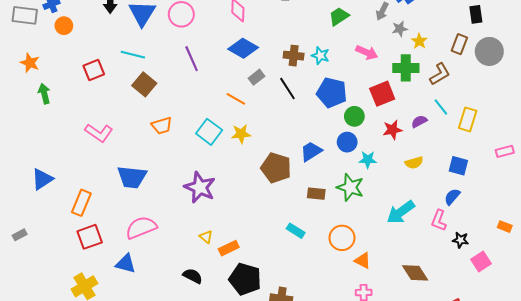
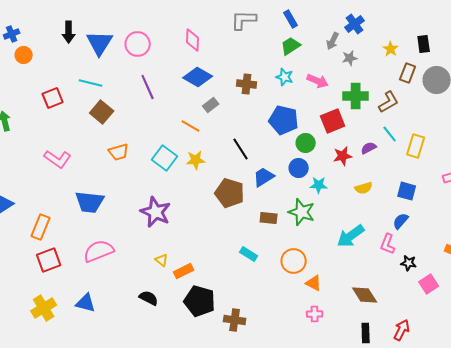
yellow star: (419, 41) -> (391, 49), moved
cyan star: (320, 56) -> (285, 77), moved
black line: (287, 89) -> (241, 149), moved
blue triangle: (126, 264) -> (86, 303), moved

